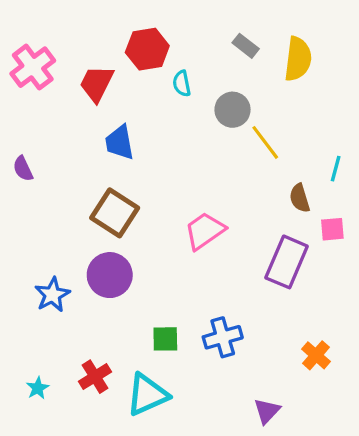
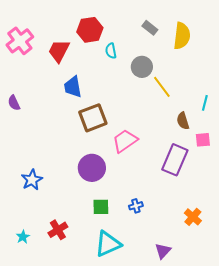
brown square: (115, 213) -> (93, 118), moved, turned 36
purple circle: (110, 275) -> (92, 168), moved
blue cross: (223, 337) -> (136, 206), size x0.6
cyan triangle: (147, 395) -> (108, 244), moved

